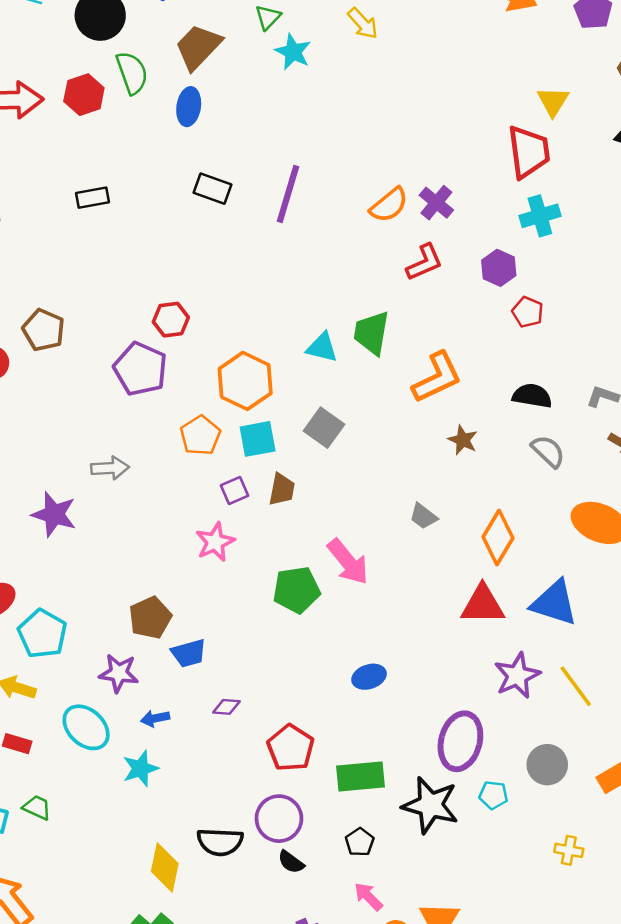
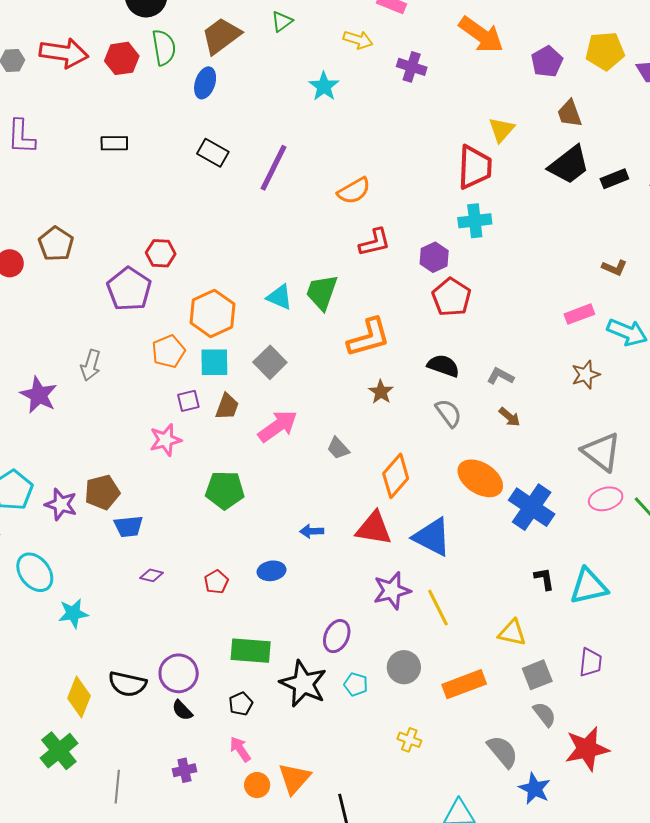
yellow arrow: (363, 23) -> (358, 40), turned -40
cyan star: (293, 52) -> (324, 86), moved
purple cross: (436, 203) -> (412, 67), moved, turned -32
red pentagon: (528, 312) -> (451, 297), size x1.5
gray arrow: (110, 468) -> (91, 365), turned 100
pink arrow: (348, 562) -> (278, 426), moved, turned -96
purple star: (119, 673) -> (61, 504), moved
blue arrow: (155, 718) -> (312, 531), moved
purple ellipse: (460, 741) -> (337, 636), size x0.7
red pentagon: (291, 748) -> (216, 582), moved, size x0.6

